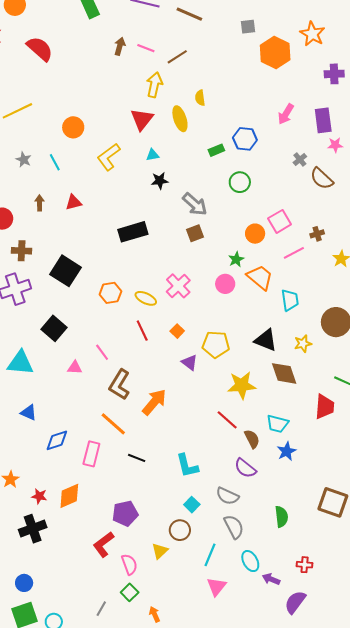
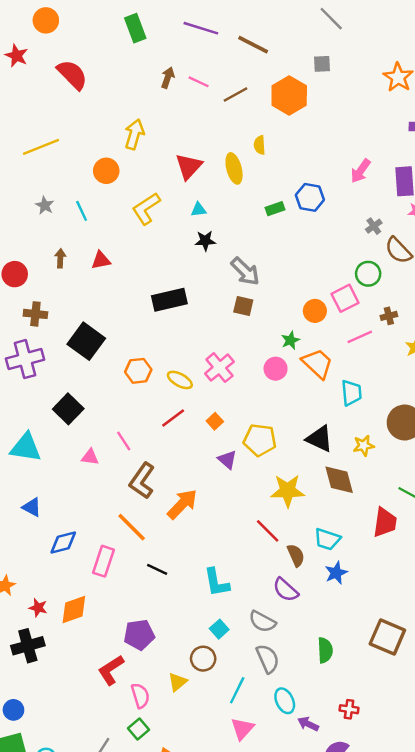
orange hexagon: (275, 52) -> (289, 95), moved
yellow arrow: (154, 85) -> (134, 134), moved
green circle: (240, 182) -> (368, 274), moved
brown square: (195, 233) -> (243, 306), turned 30
red line: (142, 331) -> (173, 418), turned 75

